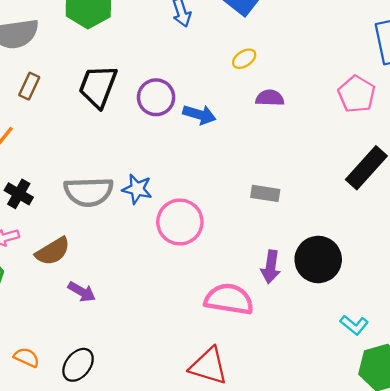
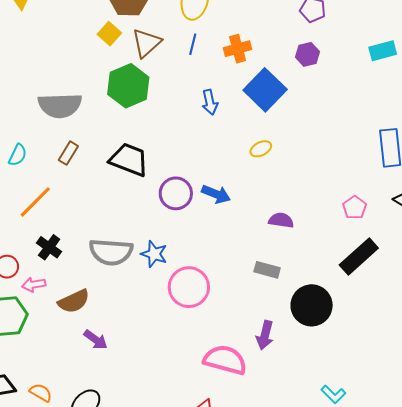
black trapezoid: (98, 86) -> (129, 160), turned 84
pink pentagon: (357, 94) -> (355, 207), moved, size x0.7
purple circle: (156, 97) -> (176, 193), moved
purple semicircle: (270, 98) -> (281, 220), moved
black circle: (318, 259) -> (312, 305), moved

